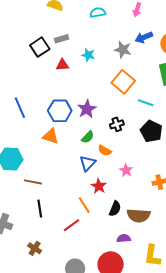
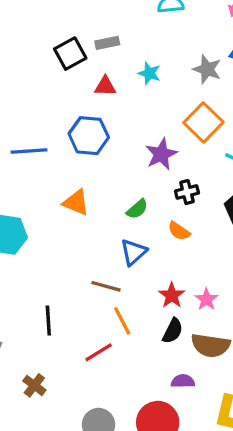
blue line: (20, 108) -> (29, 151), turned -75
purple star: (87, 109) -> (161, 154), moved
blue hexagon: (60, 111) -> (89, 136), moved
orange semicircle: (105, 151) -> (179, 231), moved
pink star: (126, 170) -> (206, 299), moved
brown line: (33, 182) -> (106, 286), moved
red star: (99, 186) -> (172, 295), moved

